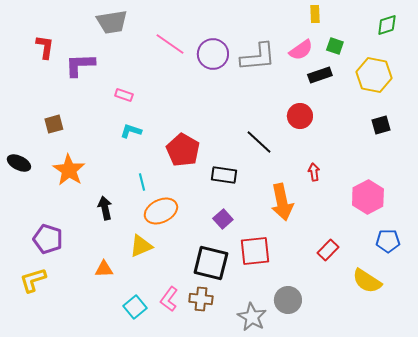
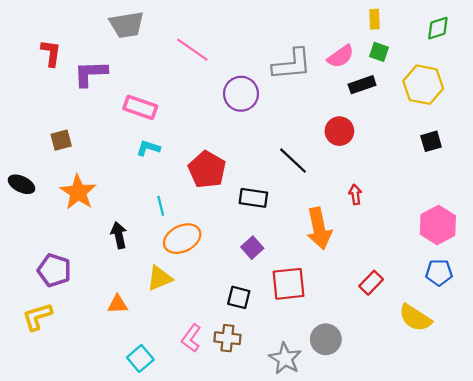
yellow rectangle: (315, 14) -> (374, 19), moved
purple circle: (213, 54) -> (241, 94), moved
pink rectangle: (124, 95) -> (140, 107), size x1.6
pink hexagon: (368, 197) -> (438, 225), moved
black square: (211, 263) -> (239, 297), size x0.6
cyan square: (135, 307) -> (140, 359), moved

